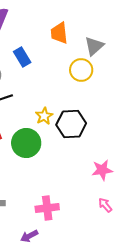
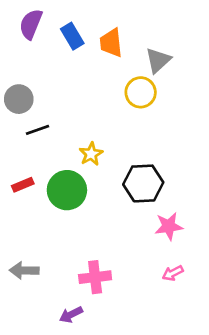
blue rectangle: (22, 57) -> (72, 36), moved
black hexagon: (71, 124) -> (143, 183), moved
pink arrow: (105, 205) -> (173, 273), turned -77

